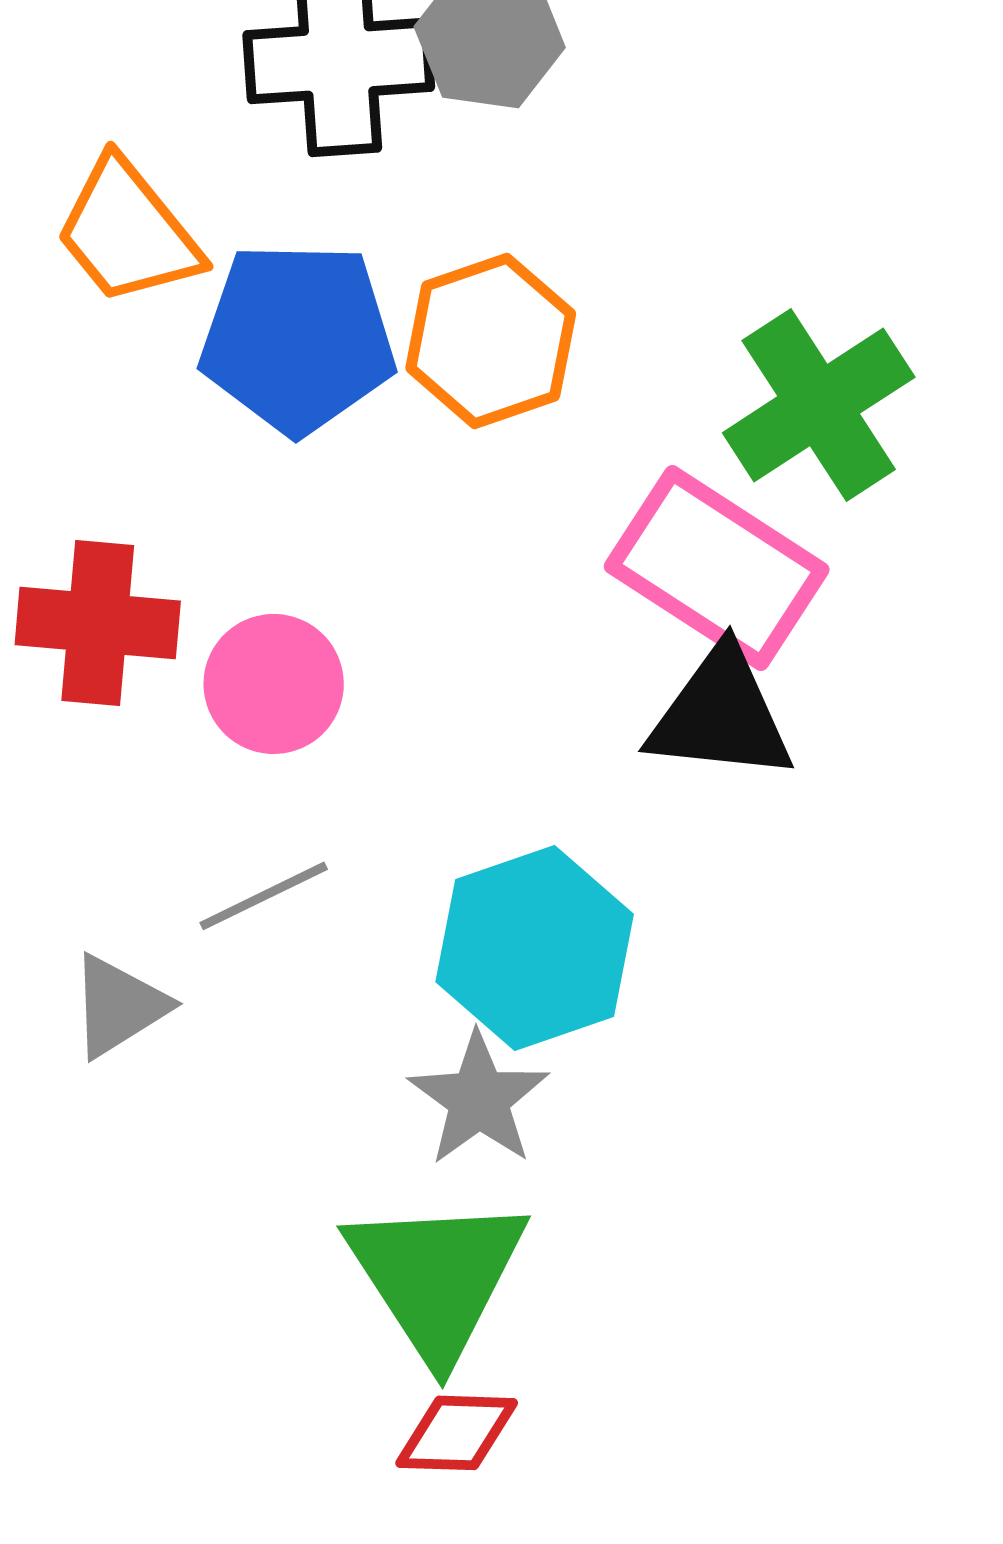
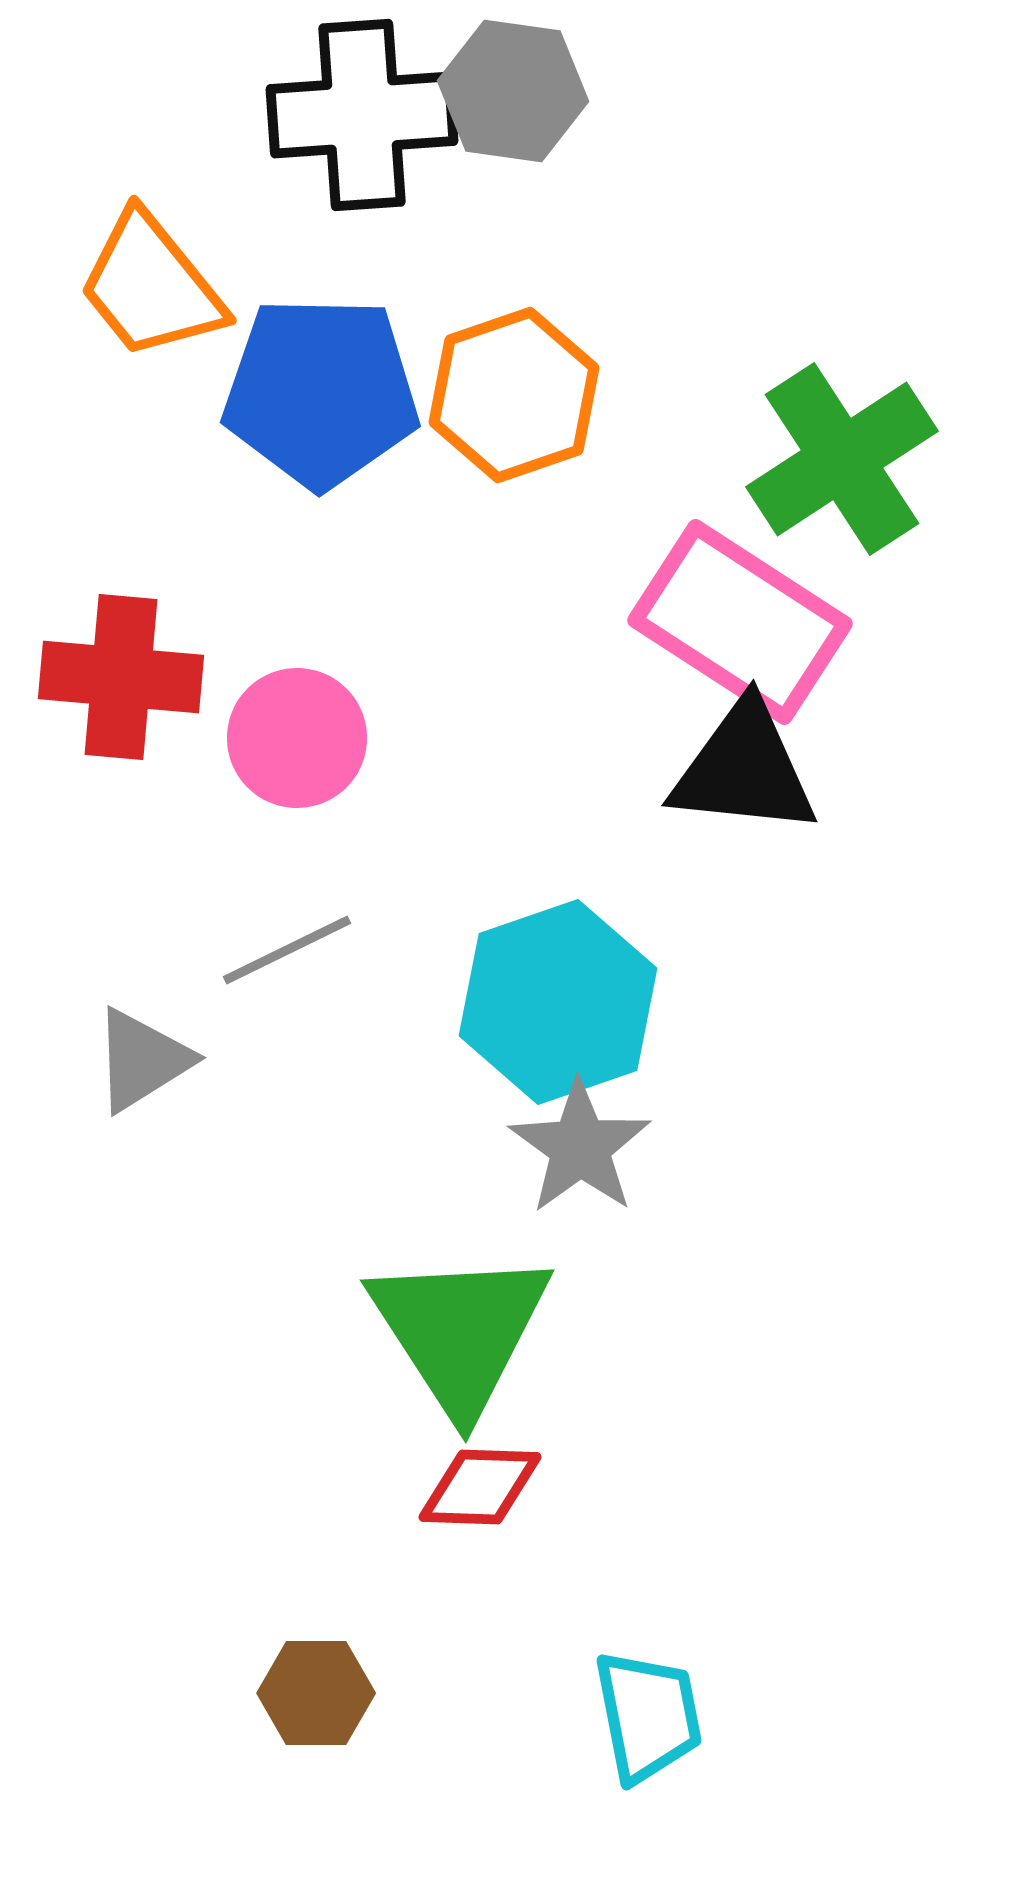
gray star: (479, 1099) -> (580, 1147), moved

